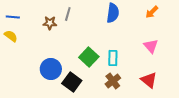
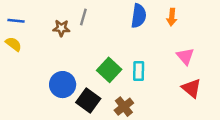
orange arrow: (152, 12) -> (172, 17), moved, turned -40
red triangle: (149, 80) -> (191, 88), moved
brown cross: (113, 81) -> (124, 107), moved

